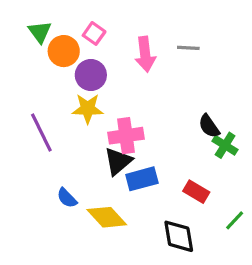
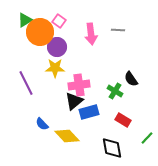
green triangle: (40, 32) -> (25, 20), turned 35
orange circle: (64, 51) -> (40, 32), size x1.4
green cross: (225, 145) -> (115, 91), moved

